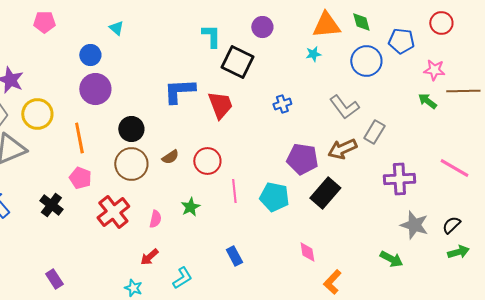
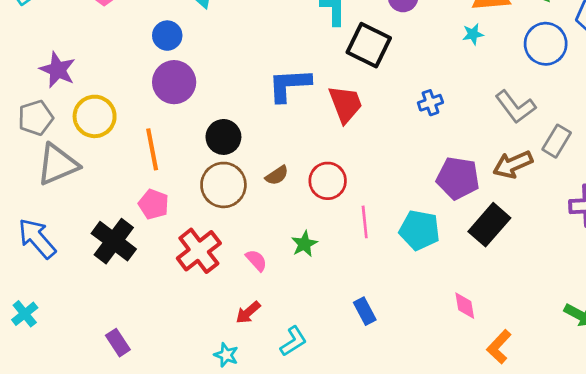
black cross: (51, 205) -> (114, 241), size x1.4
pink semicircle: (155, 219) -> (256, 260), turned -54

